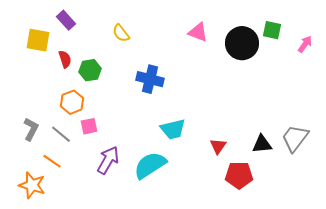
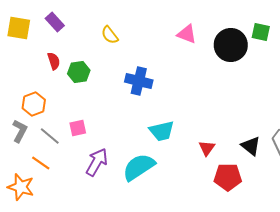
yellow square: (38, 40) -> (19, 28), moved
orange hexagon: (72, 102) -> (34, 104), moved
black triangle: (262, 144) -> (251, 146), turned 45

